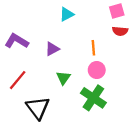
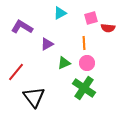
pink square: (117, 11) -> (91, 18), moved
purple L-shape: (17, 41) -> (22, 27), moved
green triangle: (63, 78) -> (64, 63), moved, turned 32

